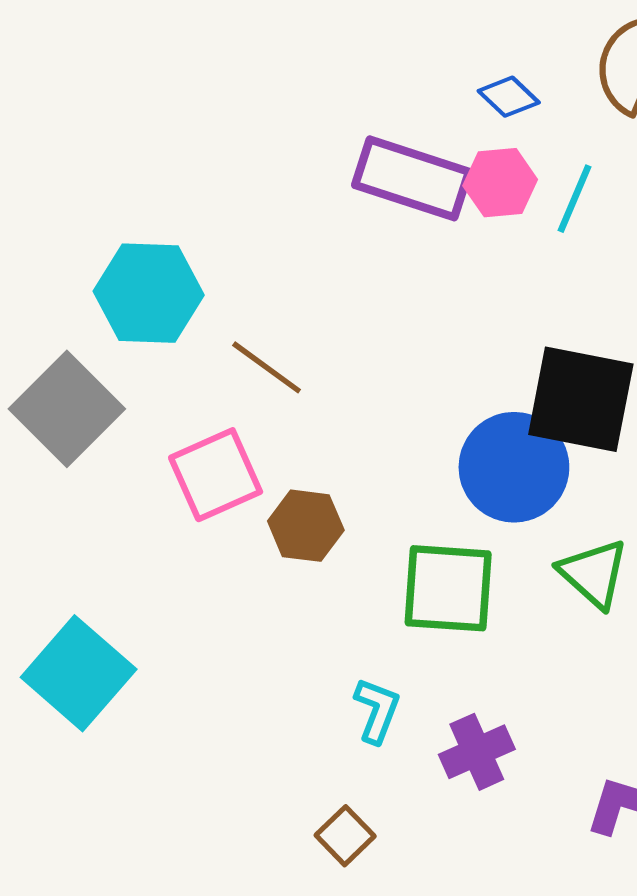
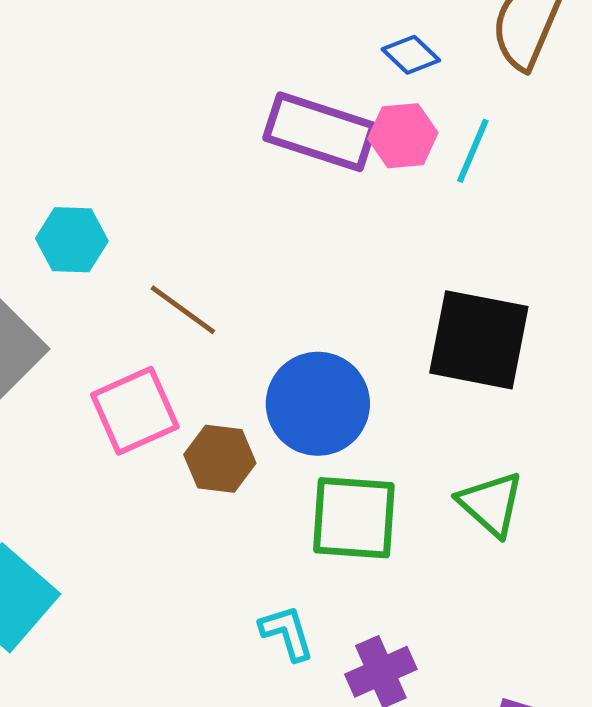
cyan hexagon: (149, 293) -> (72, 240), size x0.7
blue circle: (514, 467) -> (318, 404), moved
cyan L-shape: (377, 710) -> (287, 633), turned -38

